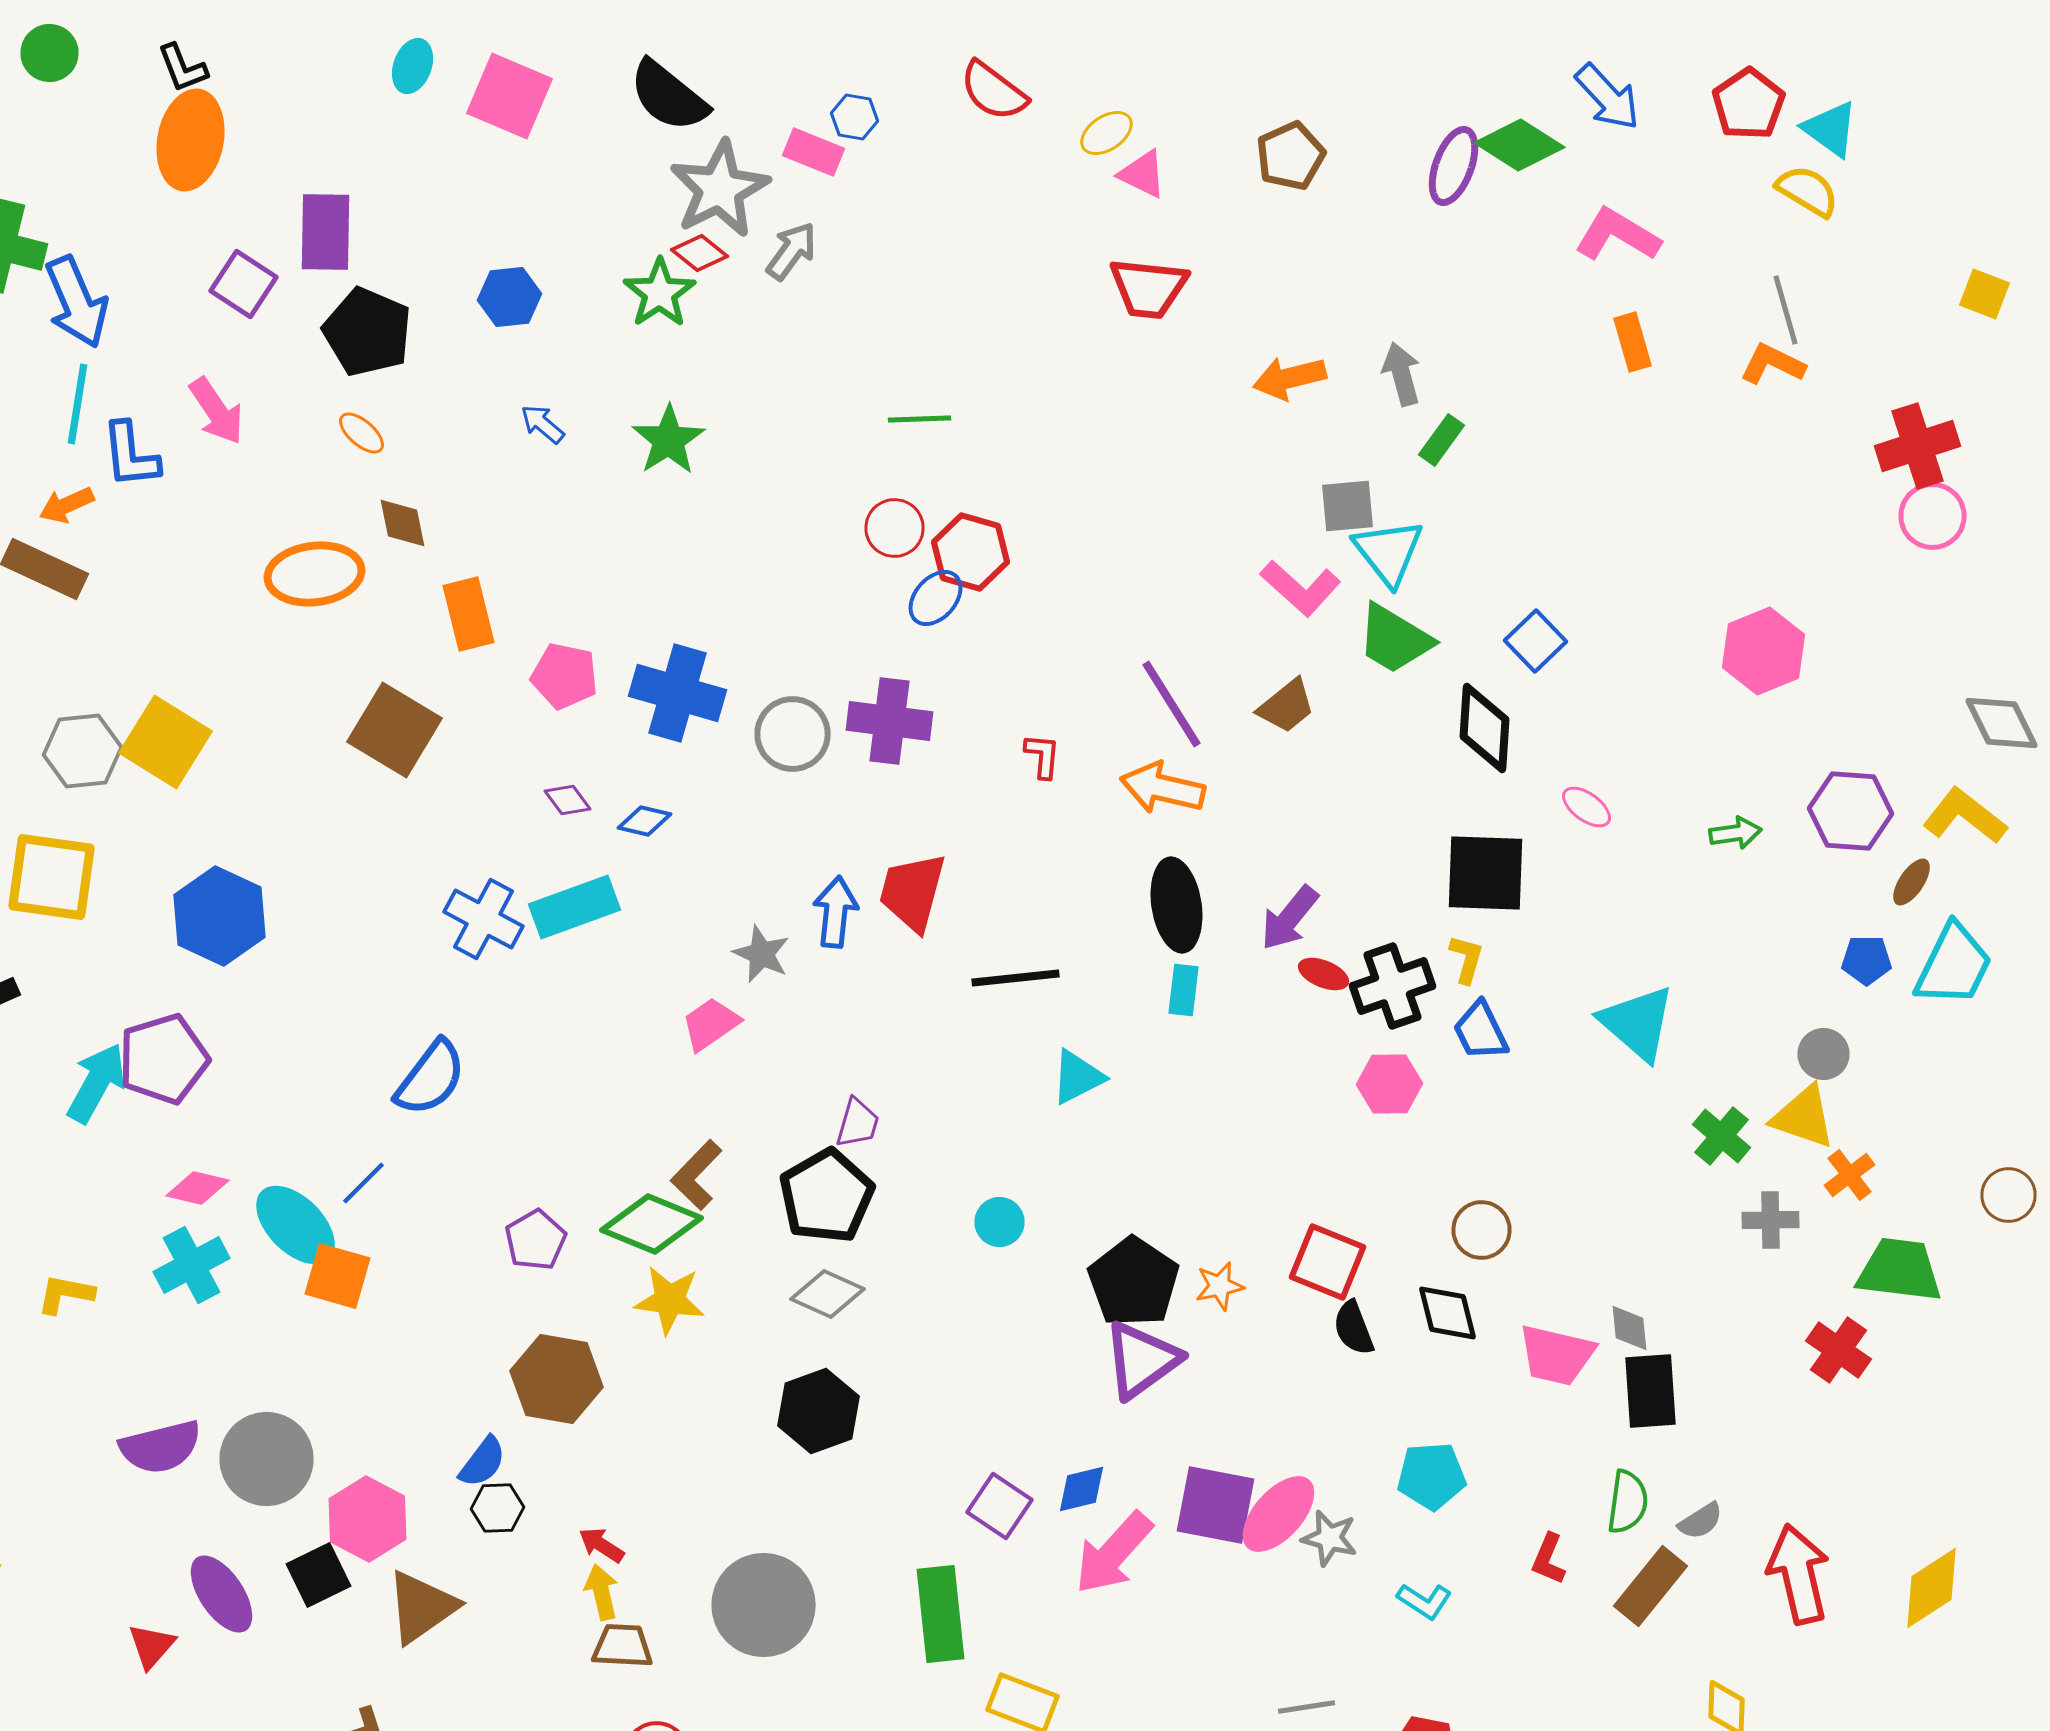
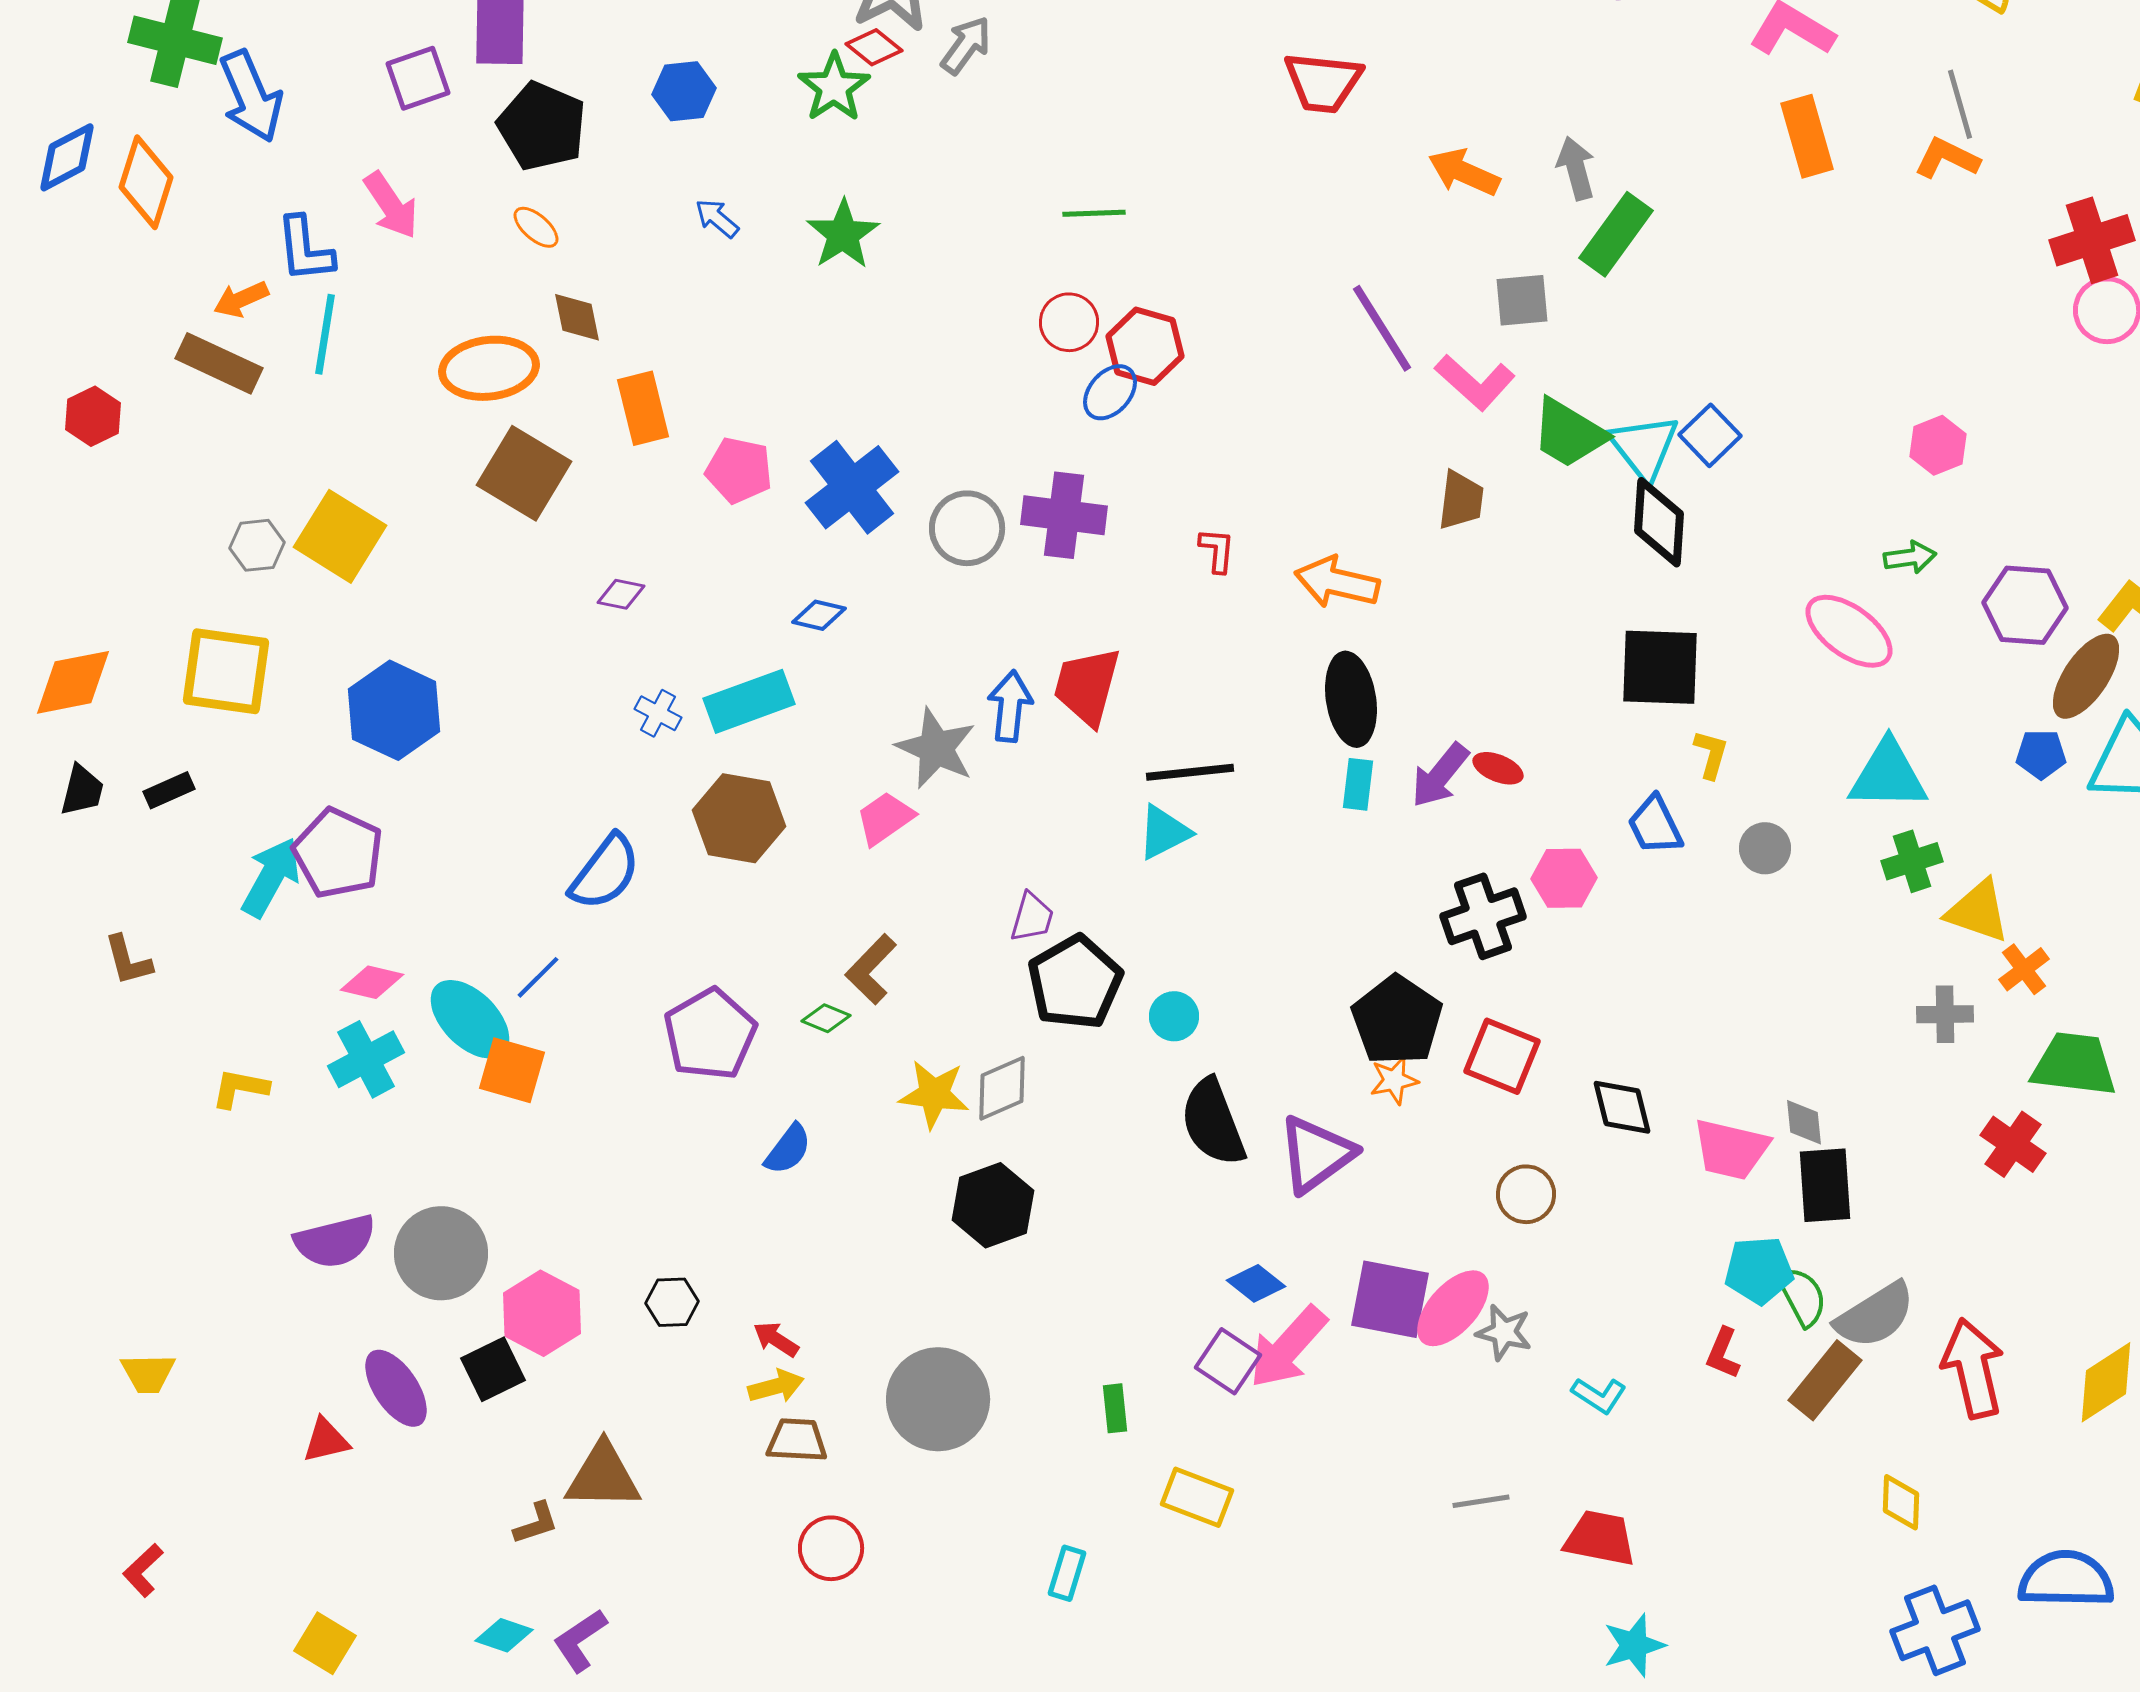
purple square: (244, 284) -> (418, 78), turned 38
orange rectangle: (1632, 342) -> (1807, 136), size x1.4
orange arrow: (1290, 378) -> (1464, 172), turned 38
cyan line: (78, 404) -> (325, 334), moved
green rectangle: (1442, 440) -> (1616, 234), size x1.6
cyan triangle: (1388, 552) -> (1644, 447), moved
pink hexagon: (1764, 651) -> (1938, 445), size x0.7
blue cross: (678, 693) -> (852, 487), turned 36
purple line: (1172, 704) -> (1382, 328), moved
brown trapezoid: (1286, 706) -> (1461, 500), turned -44
brown square: (394, 730) -> (524, 473), moved
gray hexagon: (82, 751) -> (257, 545), size x0.7
purple diamond: (568, 800) -> (621, 594), moved, turned -42
pink ellipse: (1586, 807) -> (1849, 631), moved, size x1.8
green arrow: (1736, 833) -> (1910, 557), moved
brown ellipse: (1912, 882) -> (2086, 676), size x1.8
purple arrow: (1290, 918) -> (1440, 775), moved
blue cross: (484, 919) -> (658, 713), size x0.6
gray star: (762, 954) -> (936, 748), size x1.4
yellow L-shape: (1466, 959) -> (1711, 754), moved
black cross: (1392, 986) -> (1483, 916), moved
cyan triangle: (1638, 1023) -> (1888, 775), moved, turned -40
gray circle: (1824, 1054) -> (1765, 848), moved
purple pentagon: (164, 1059) -> (338, 853), turned -30
cyan triangle: (1078, 1077) -> (1164, 832), moved
green cross: (1722, 1136) -> (1912, 861), moved, turned 32
black pentagon: (826, 1196) -> (1075, 982), moved
green diamond: (652, 1224) -> (826, 1018), size x0.5
brown circle: (1482, 1230) -> (1526, 1194), moved
purple pentagon: (536, 1240) -> (710, 1034), size x1.5
black pentagon: (1134, 1282) -> (1397, 1020), moved
gray diamond: (828, 1294) -> (1002, 1088), turned -48
yellow star: (670, 1300) -> (934, 1094), moved
black semicircle: (1354, 1328) -> (1213, 1122), moved, size x1.6
brown hexagon: (556, 1379) -> (739, 818), moved
blue semicircle: (482, 1462) -> (788, 1149), moved
cyan pentagon: (1432, 1476) -> (1759, 1270), moved
blue diamond: (1082, 1489) -> (1256, 1283), turned 52
green semicircle: (1628, 1502) -> (1802, 1296), turned -36
purple square: (1000, 1506) -> (1228, 1361), moved
gray semicircle: (1700, 1521) -> (1875, 1315), size x1.8
yellow arrow: (602, 1592) -> (776, 1386), turned 88
brown triangle: (422, 1607) -> (603, 1476), moved, turned 36
green rectangle: (940, 1614) -> (1115, 1408), size x0.5
red triangle: (152, 1646) -> (326, 1440), turned 36

